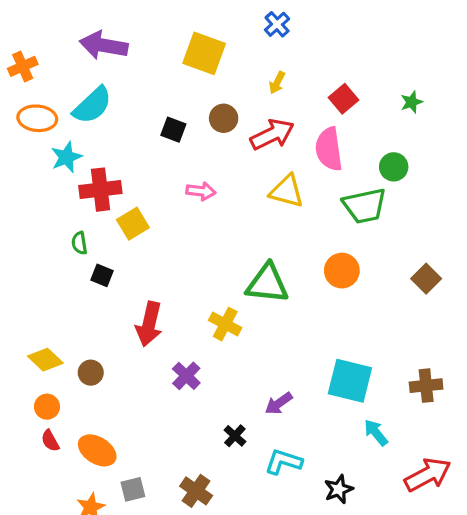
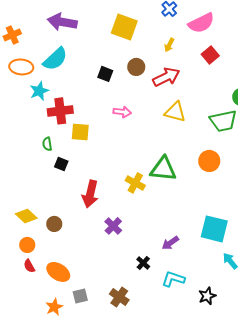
pink semicircle: (329, 149) -> (201, 23), moved, turned -108
yellow square: (133, 224) -> (80, 132), turned 36
yellow cross: (225, 324) -> (135, 183), moved

